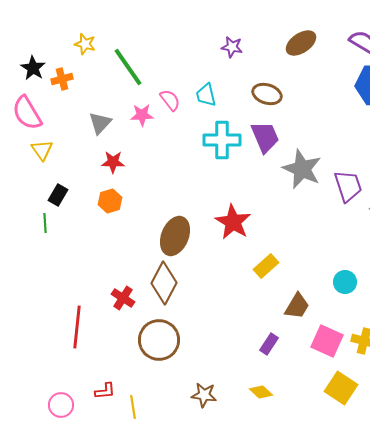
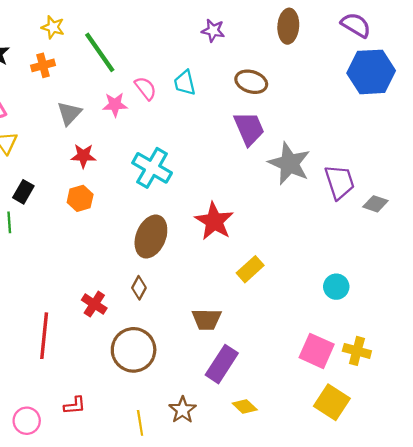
brown ellipse: (301, 43) -> (288, 26), turned -52
orange cross: (62, 79) -> (43, 65), moved
cyan cross: (222, 140) -> (152, 168), moved, turned 30
brown diamond: (164, 283) -> (139, 288), size x0.5
brown trapezoid: (297, 306) -> (207, 319), moved, turned 60
purple rectangle: (269, 344) -> (222, 364), moved, size x1.6
brown star: (204, 395) -> (183, 410), turned 30
yellow line: (133, 407) -> (140, 423), moved

